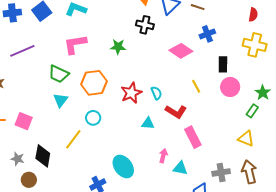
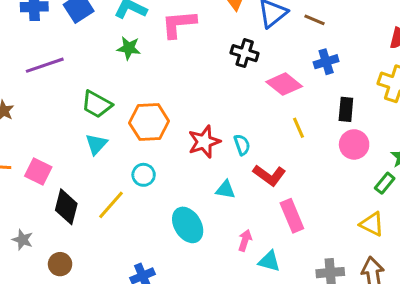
black cross: (145, 25) -> (245, 53), moved
pink L-shape: (75, 44) -> (179, 24), moved
green star: (118, 47) -> (129, 48), moved
yellow line: (196, 86) -> (298, 128), moved
black diamond: (43, 156) -> (66, 207), moved
gray star: (18, 159) -> (23, 240), moved
cyan ellipse: (123, 166) -> (188, 225), moved
brown circle: (29, 180) -> (60, 264), moved

